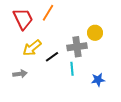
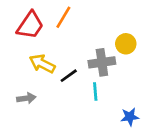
red trapezoid: (23, 19) -> (30, 25), turned 60
yellow arrow: (32, 48) -> (42, 64), turned 66
blue star: (98, 80) -> (130, 117), moved

